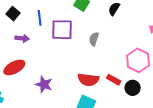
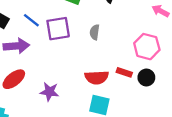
blue line: (40, 18) -> (31, 20), turned -35
purple arrow: (22, 38) -> (16, 46), size x1.6

